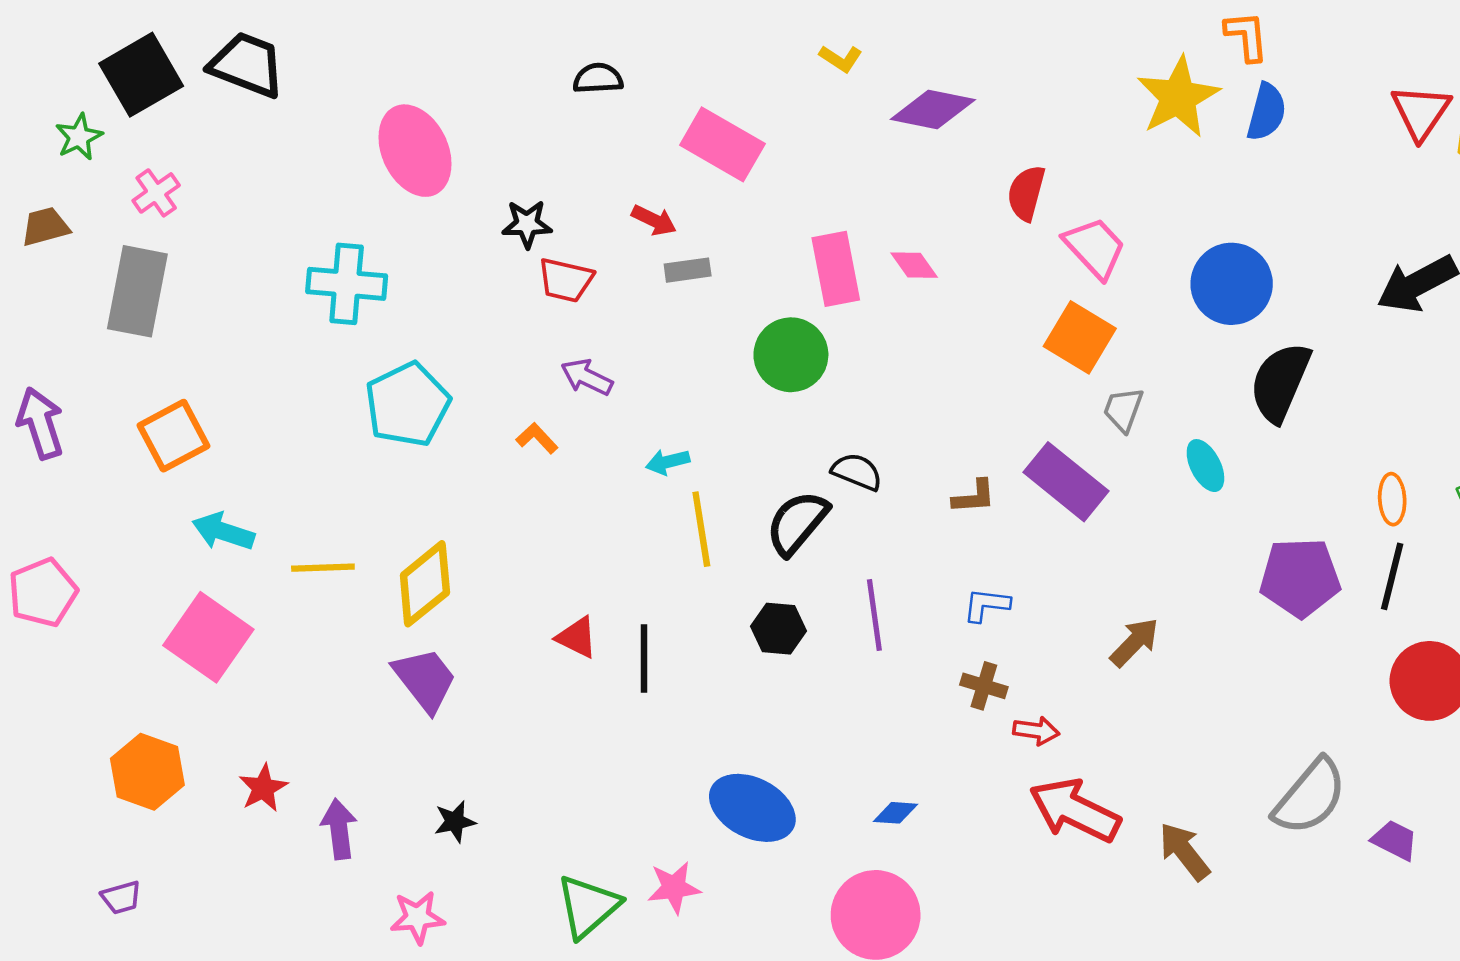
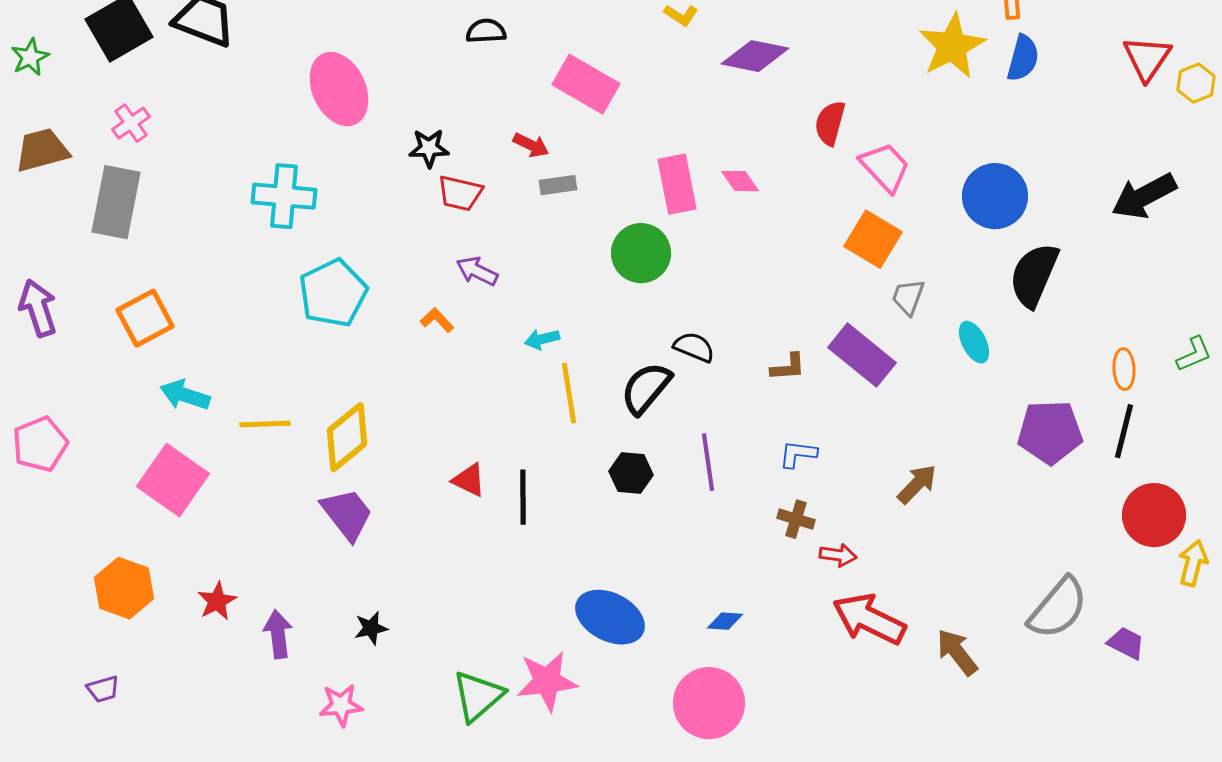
green star: (79, 137) -> (30, 57), moved
brown trapezoid: (45, 227) -> (42, 150), size x1.4
pink star: (674, 888) -> (547, 681), size x1.4

